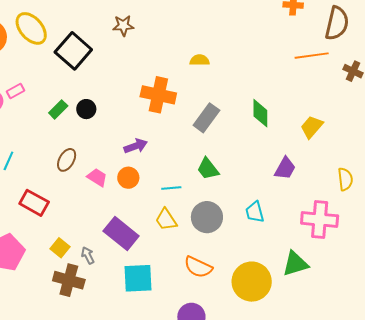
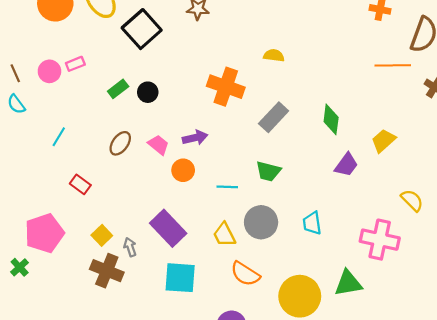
purple trapezoid: (285, 168) -> (346, 165), moved
green trapezoid: (208, 169) -> (268, 171), turned -45
pink trapezoid: (97, 177) -> (159, 145), moved
yellow semicircle: (345, 179) -> (412, 200), turned -45
red rectangle: (34, 203) -> (80, 184), size x0.7
yellow trapezoid: (166, 220) -> (224, 235), moved

